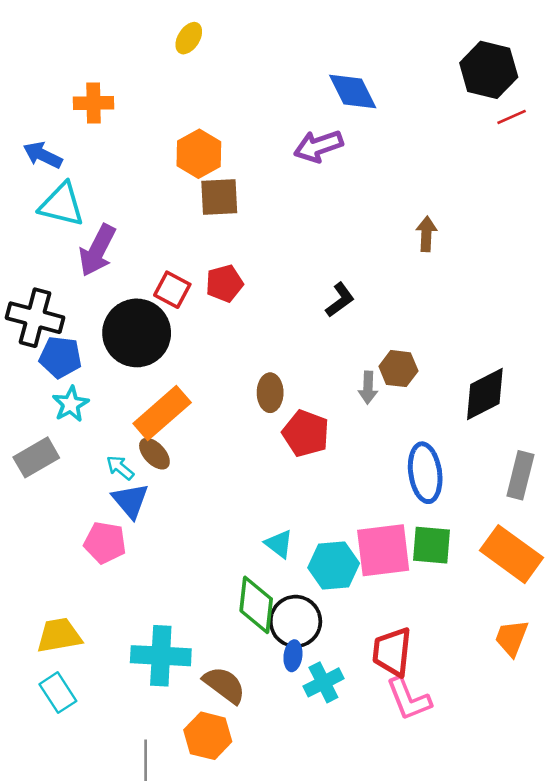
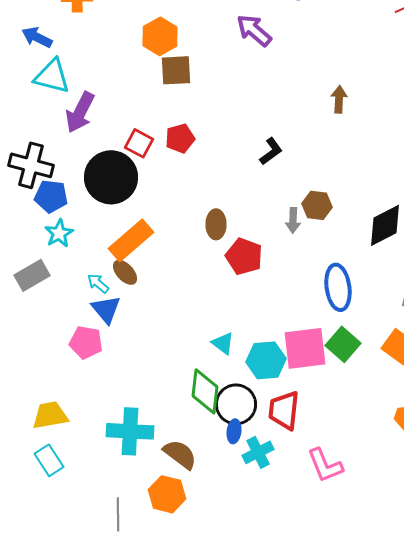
purple arrow: (318, 146) -> (254, 30), turned 60
green square: (431, 545) -> (343, 344), turned 36
red trapezoid: (392, 652) -> (284, 410), moved

